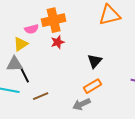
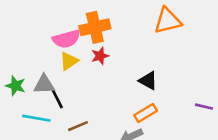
pink semicircle: (32, 29) -> (66, 39), size x1.5
yellow triangle: (21, 44) -> (69, 61), moved
black triangle: (95, 61) -> (148, 81), turned -42

